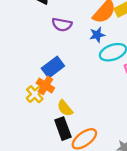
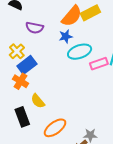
yellow cross: (35, 94) -> (17, 51), moved
black rectangle: (63, 129) -> (22, 117), moved

